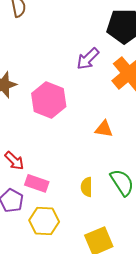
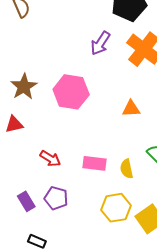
pink rectangle: (37, 183) -> (94, 163), moved
yellow hexagon: (44, 221) -> (116, 208), moved

